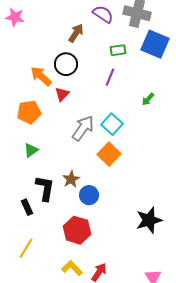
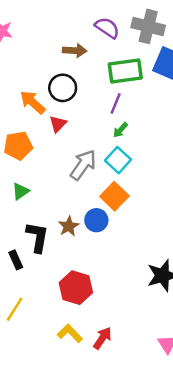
brown arrow: (76, 33) -> (75, 51), turned 60
green rectangle: (118, 50) -> (125, 71), size x1.8
green arrow: (148, 99) -> (120, 130), moved
blue circle: (89, 195) -> (96, 220), moved

